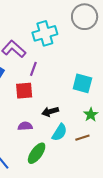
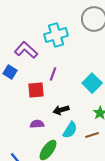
purple line: (33, 69) -> (53, 74), moved
cyan square: (82, 83) -> (92, 83), turned 30

